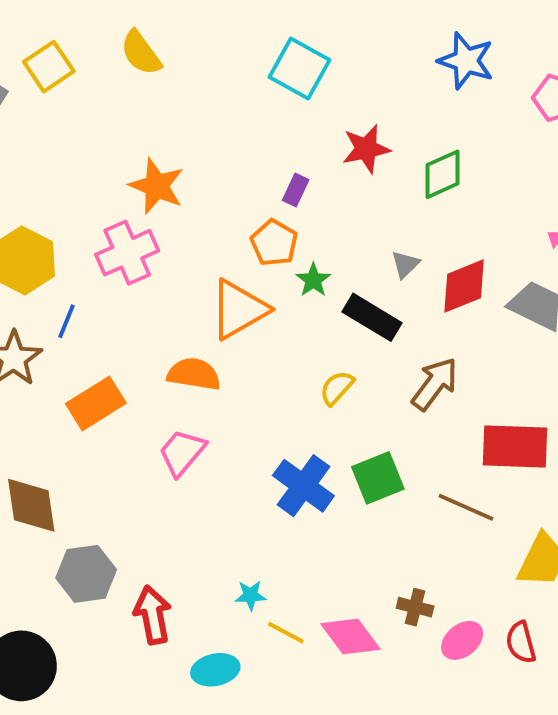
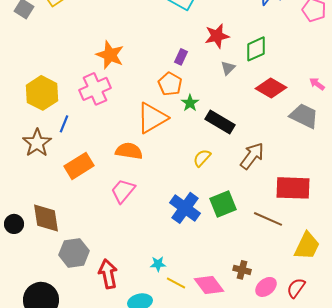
gray triangle: (405, 264) -> (228, 68), moved
red diamond: (464, 286) -> (271, 88), moved, turned 52
red semicircle: (521, 642) -> (296, 288), turned 50

